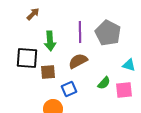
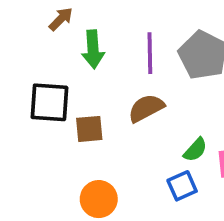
green arrow: (50, 41) -> (93, 49), moved
blue square: (69, 89) -> (182, 186), moved

